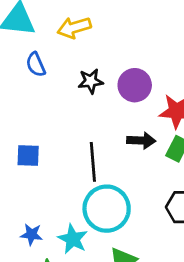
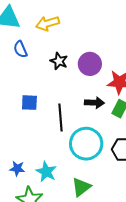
black star: (91, 81) -> (59, 61), turned 30
blue square: (28, 155) -> (29, 103), moved
cyan circle: (107, 209) -> (86, 144), moved

